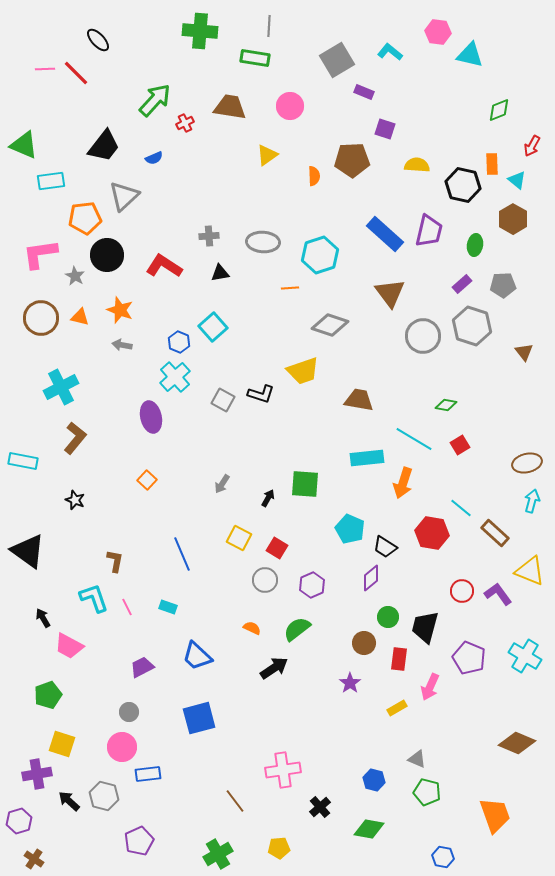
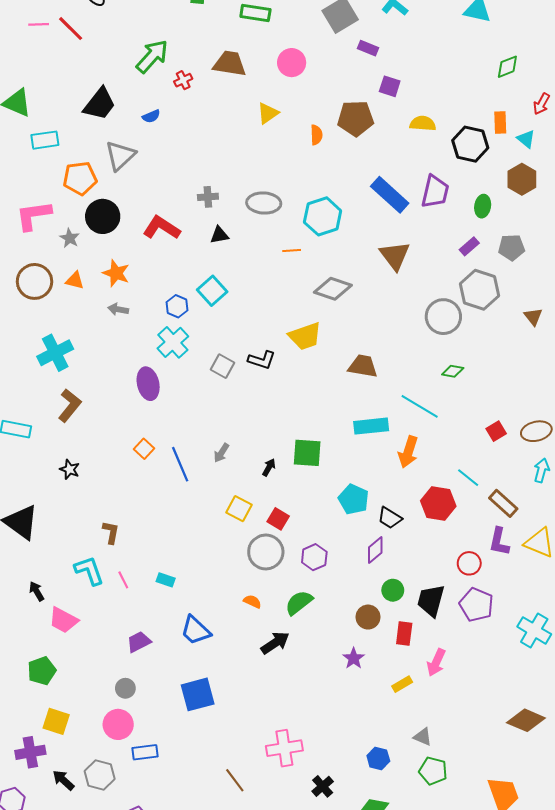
gray circle: (423, 336) -> (443, 317), moved
red square: (460, 445) -> (496, 431), moved
blue line: (182, 554) -> (180, 464), moved
gray circle: (265, 580) -> (266, 552), size x1.4
purple L-shape: (498, 594) -> (499, 542), moved, turned -132
purple pentagon: (469, 658) -> (476, 605), moved

